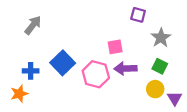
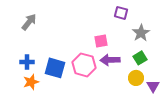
blue square: (63, 63) -> (55, 68), moved, turned -30
green square: (160, 66) -> (140, 58), turned 32
orange star: (19, 94) -> (31, 82), moved

